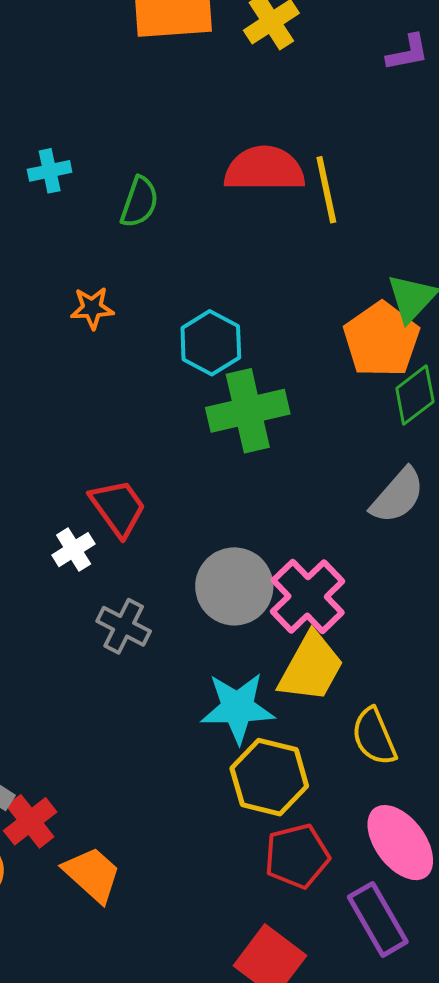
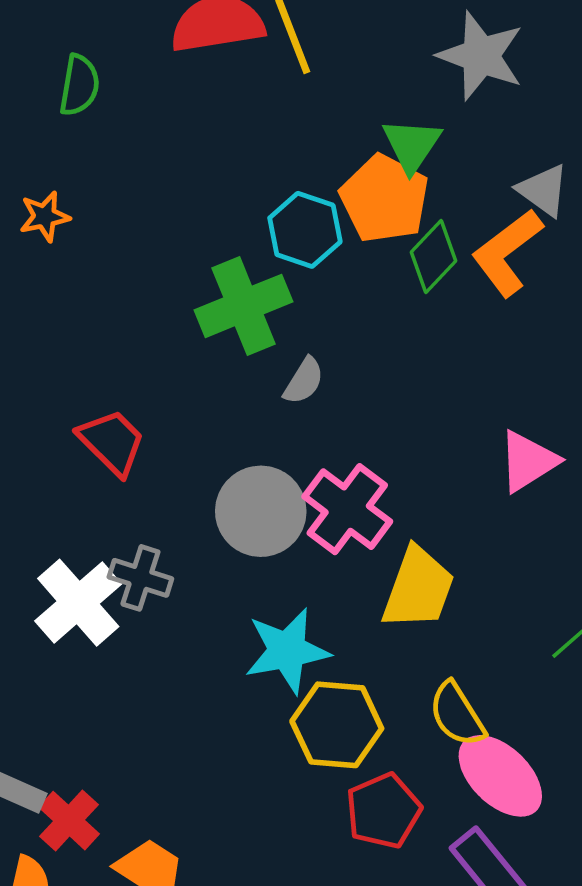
cyan hexagon: (211, 343) -> (305, 230), moved
gray semicircle: (398, 496) -> (304, 381), moved, size x0.7
white cross: (74, 550) -> (78, 603), moved, size x1.8
yellow trapezoid: (311, 667) -> (418, 588), moved
yellow semicircle: (374, 737) -> (457, 714), moved

